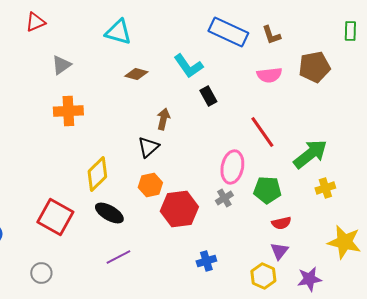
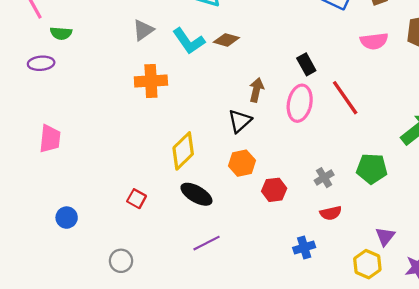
cyan L-shape: (188, 66) -> (189, 41), moved
red line: (262, 132) -> (345, 98), moved
pink ellipse: (232, 167) -> (300, 103), moved
red hexagon: (179, 209) -> (274, 190), size x0.6
red square: (55, 217) -> (137, 199), size x0.5
red semicircle: (281, 223) -> (331, 213), moved

